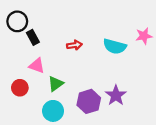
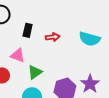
black rectangle: (33, 37) -> (28, 30), moved, turned 40

